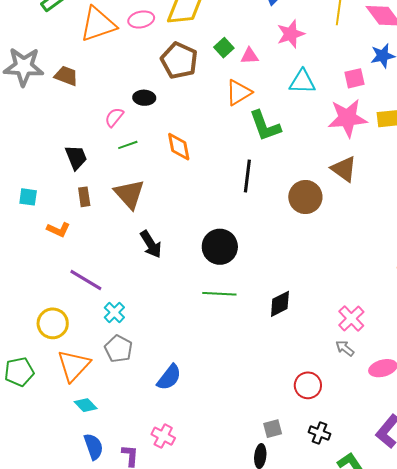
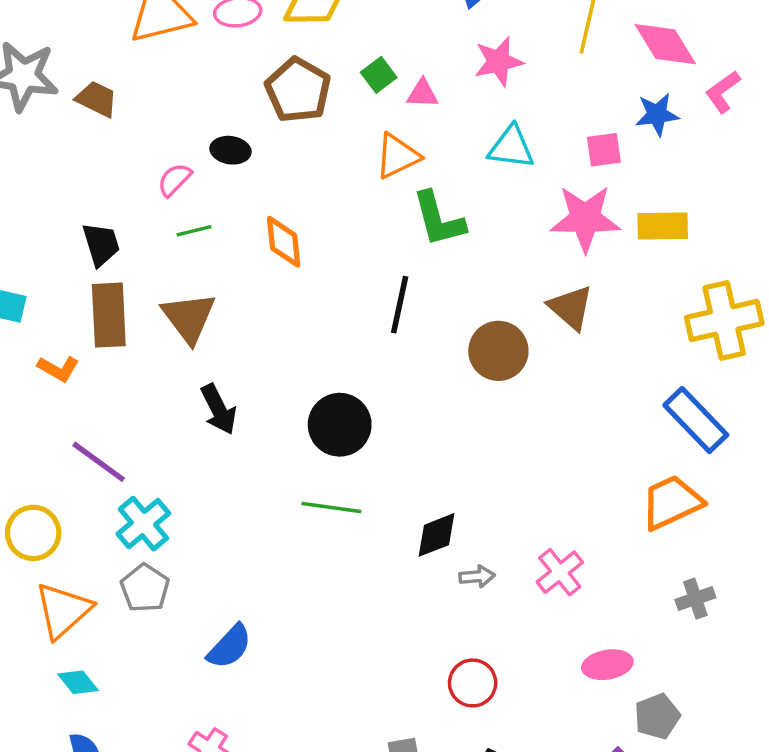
brown rectangle: (84, 197) -> (109, 315), size x1.8
cyan cross: (114, 312) -> (143, 524), size x1.4
gray arrow: (345, 348) -> (477, 576), moved, turned 132

